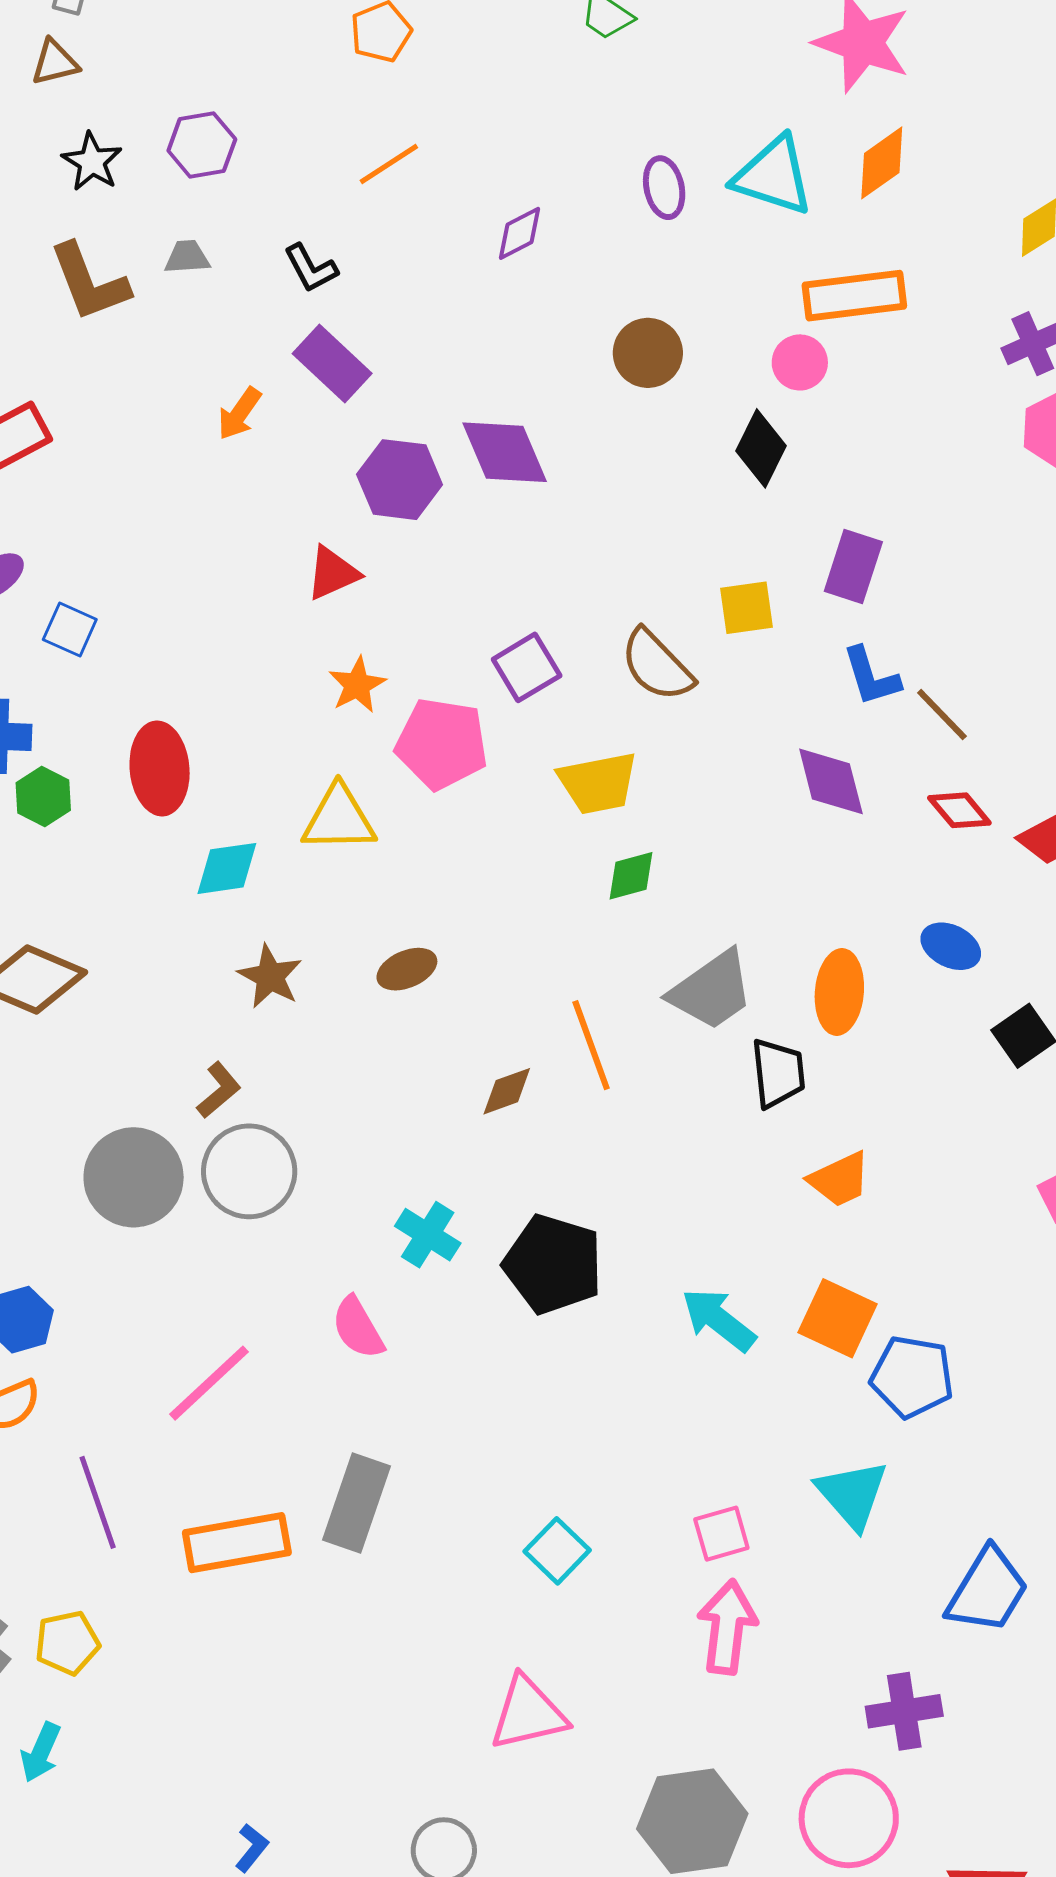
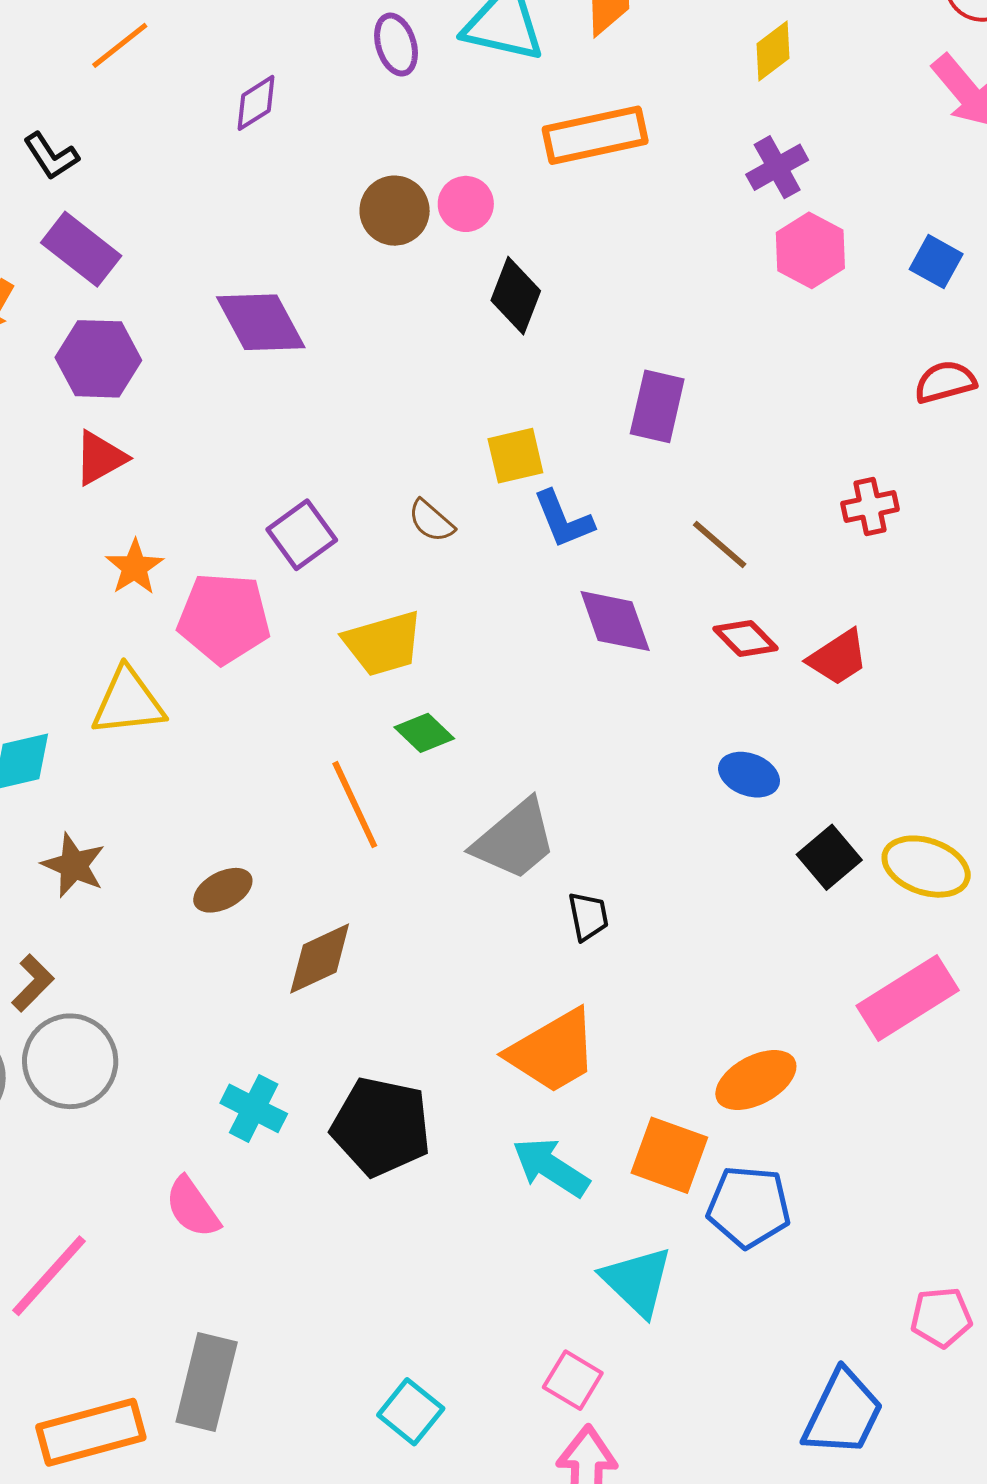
pink circle: (800, 362) -> (466, 204), moved
purple hexagon: (400, 480) -> (98, 359), moved
purple rectangle: (853, 567) -> (657, 406), moved
brown semicircle: (657, 665) -> (431, 521), size x0.6
blue L-shape: (871, 677) -> (563, 519), moved
green diamond: (631, 876) -> (424, 733), turned 64
brown ellipse: (407, 969) -> (223, 890), moved
orange ellipse: (839, 992) -> (756, 1080), moved, turned 62
orange line: (591, 1045) -> (355, 805), moved
black trapezoid: (778, 1073) -> (588, 916), size x0.7
brown diamond: (507, 1091) -> (320, 958), size x1.4
orange trapezoid: (840, 1179) -> (553, 1051), moved, size x1.5
cyan triangle: (852, 1494) -> (637, 1281), moved
pink square: (721, 1534) -> (573, 1380), turned -38

